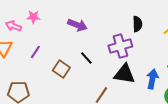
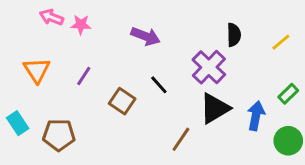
pink arrow: (13, 26) -> (51, 17), moved
purple cross: (120, 46) -> (209, 67), turned -30
black triangle: (124, 74) -> (215, 108), turned -40

